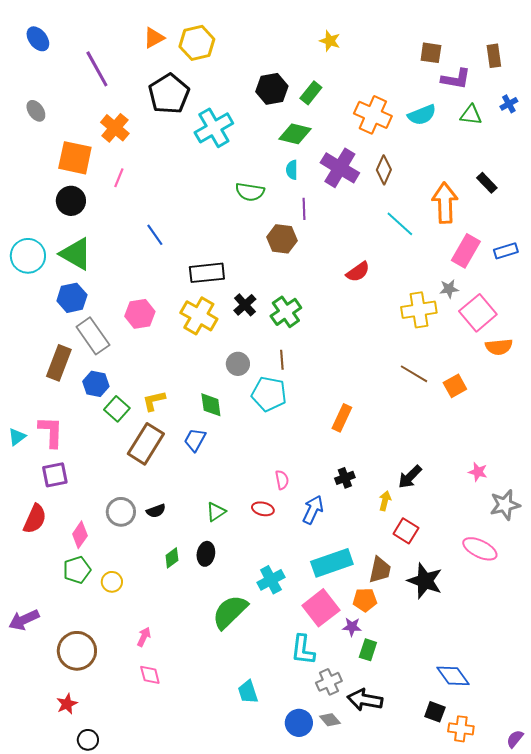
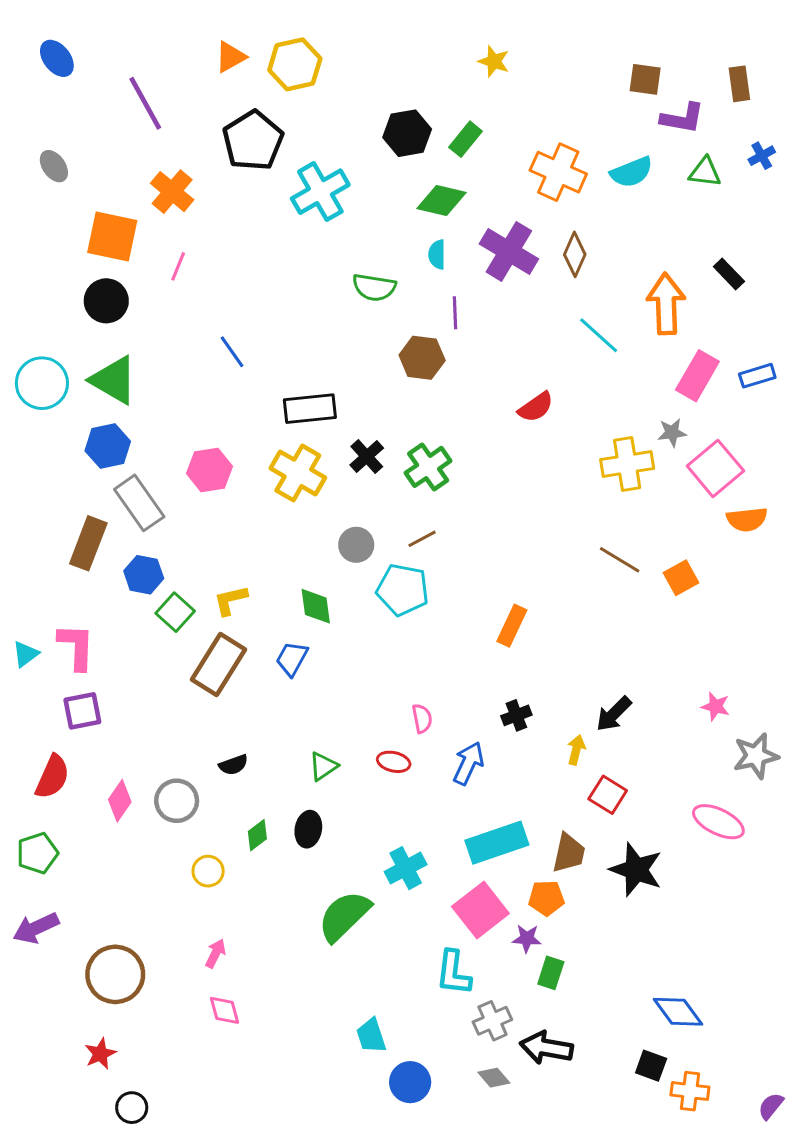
brown line: (282, 360) -> (422, 539), turned 66
gray circle: (121, 512) -> (177, 801), moved
green pentagon: (77, 570) -> (37, 853), moved
yellow circle: (112, 582) -> (208, 871), moved
blue circle: (299, 723) -> (410, 1082), moved

